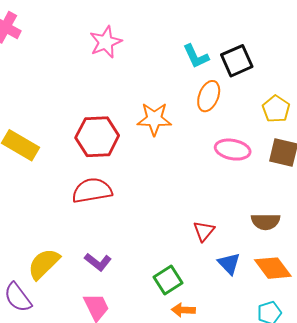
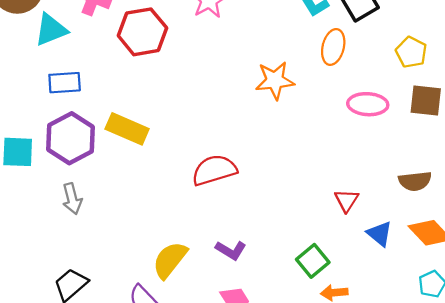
red hexagon: (97, 137) -> (142, 32), moved

